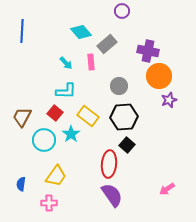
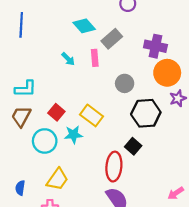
cyan L-shape: (66, 91) -> (25, 89), moved
black hexagon: (124, 117) -> (146, 113), moved
cyan star: (71, 134) -> (73, 135), turned 30

